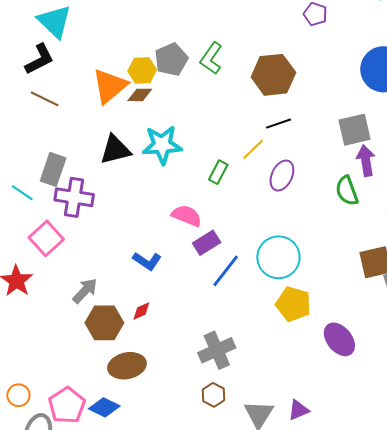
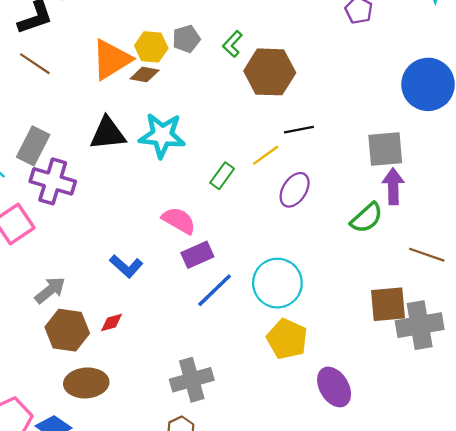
green L-shape: (211, 58) -> (232, 44), size x0.7
gray pentagon: (171, 59) -> (186, 39), size x0.7
brown hexagon: (273, 75) -> (270, 72), moved
green semicircle: (347, 191) -> (367, 218), turned -120

